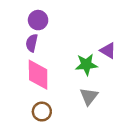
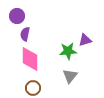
purple circle: (38, 20) -> (17, 16), moved
purple triangle: (108, 51) -> (85, 40), turned -48

